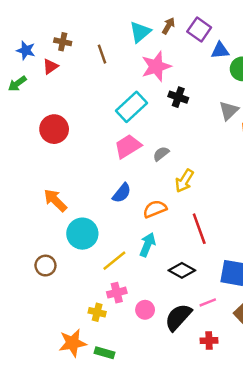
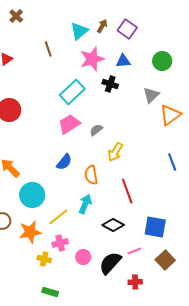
brown cross: (63, 42) -> (16, 16), moved, turned 32
blue triangle: (220, 50) -> (123, 61), moved
orange semicircle: (155, 209) -> (91, 175), turned -78
orange star: (73, 343) -> (30, 232), moved

